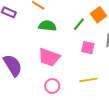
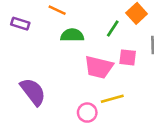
pink trapezoid: (49, 57) -> (99, 67), moved
yellow line: (88, 80) -> (112, 99), moved

